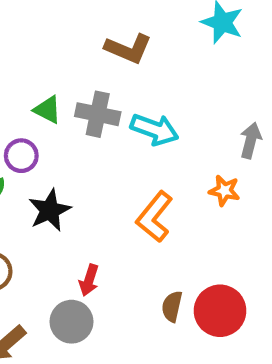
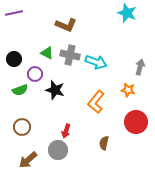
brown L-shape: (128, 49) -> (66, 25), moved
black star: (50, 210) -> (55, 90), moved, turned -30
red circle: (220, 311) -> (136, 122), moved

